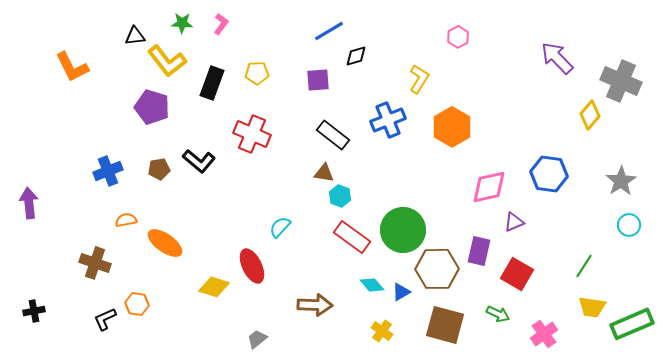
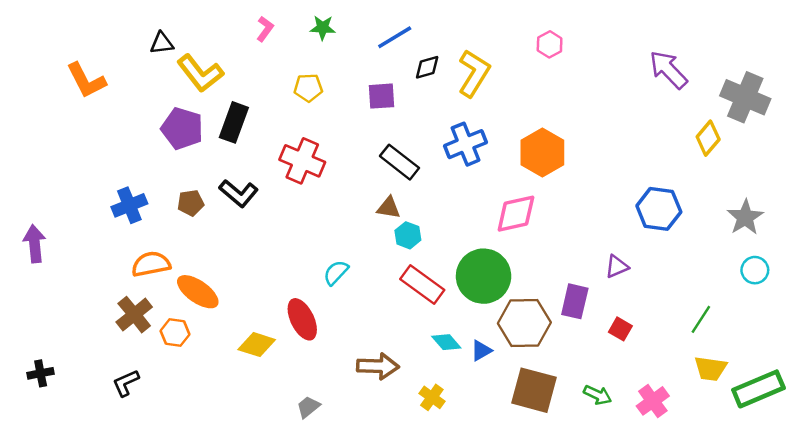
green star: (182, 23) -> (323, 28), moved
yellow L-shape: (419, 79) -> (474, 73), moved, size x1.4
black rectangle: (212, 83) -> (234, 122), moved
pink diamond: (489, 187) -> (516, 214), moved
orange semicircle: (126, 220) -> (151, 264), size x1.5
brown cross: (95, 263) -> (134, 315), moved, turned 32
red square: (517, 274) -> (620, 329), size x0.6
orange hexagon: (137, 304) -> (175, 333), moved
green arrow: (498, 314) -> (598, 395), moved
yellow cross: (382, 331) -> (432, 397), moved

